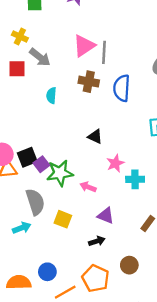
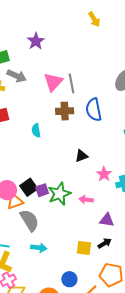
gray arrow: (40, 57) -> (17, 76), moved
black triangle: (95, 137) -> (81, 156), turned -32
purple square: (41, 164) -> (42, 190), turned 32
gray semicircle: (35, 202) -> (29, 220), moved
yellow square: (63, 219) -> (84, 248), moved
cyan arrow: (22, 228) -> (39, 248), turned 42

